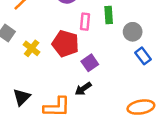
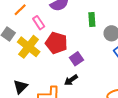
pink rectangle: (85, 22) -> (39, 23), moved, turned -40
yellow cross: (32, 48) -> (29, 47), size x1.6

